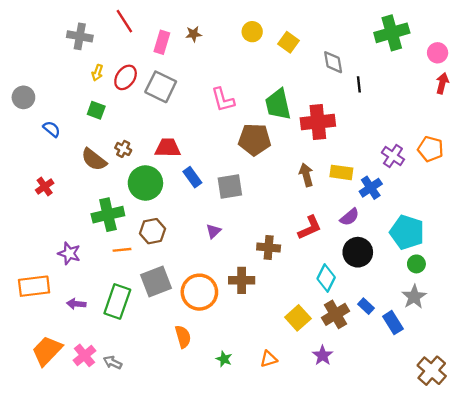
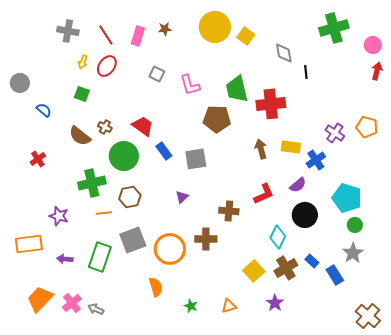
red line: (124, 21) -> (106, 35), moved
yellow circle: (252, 32) -> (215, 27), size x1.8
gray square: (161, 87) -> (157, 74), moved, size x0.6
red trapezoid: (168, 148) -> (143, 126), turned 35

